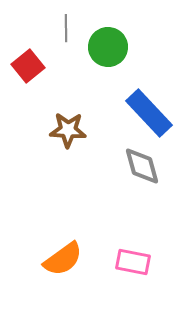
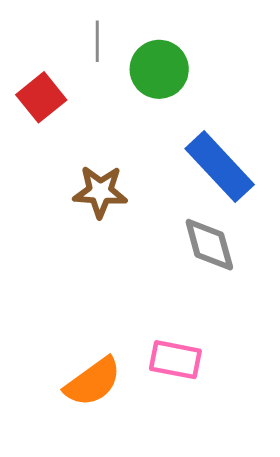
pink rectangle: (133, 262) -> (175, 360), moved

